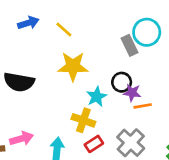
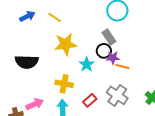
gray rectangle: (130, 45) -> (109, 37), moved
orange line: (143, 106) -> (122, 66), turned 32
yellow cross: (83, 120) -> (64, 84), moved

